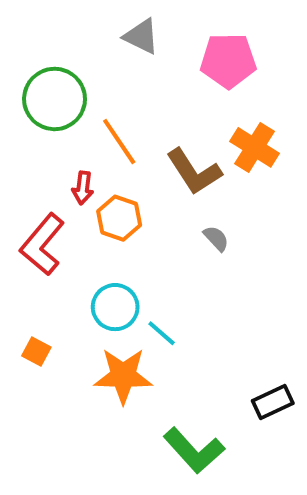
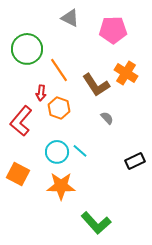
cyan line: (162, 333) -> (80, 151), moved
orange square: (36, 351) -> (18, 174), size x1.6
black rectangle: (273, 402) -> (135, 161), moved

